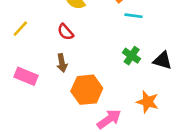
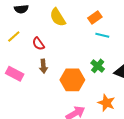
red semicircle: (65, 32) -> (38, 44), moved
orange hexagon: (87, 90) -> (72, 80), moved

